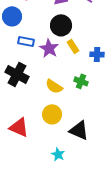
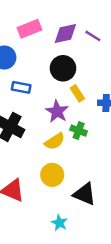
purple star: (49, 48) -> (57, 111), moved
green cross: (81, 81) -> (79, 131), moved
yellow semicircle: (54, 86) -> (55, 141), turned -66

